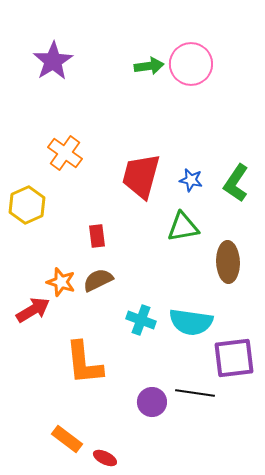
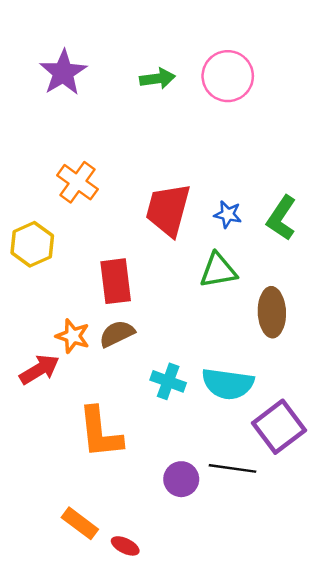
green arrow: (149, 66) -> (157, 79), moved
red rectangle: (97, 236) -> (116, 281), size x1.6
purple square: (234, 358) -> (279, 427), turned -30

